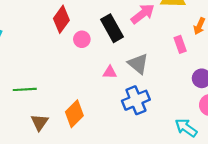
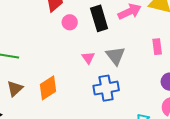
pink triangle: (110, 72) -> (88, 58), turned 40

